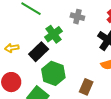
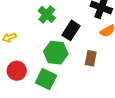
black rectangle: (39, 52) -> (71, 30), moved

